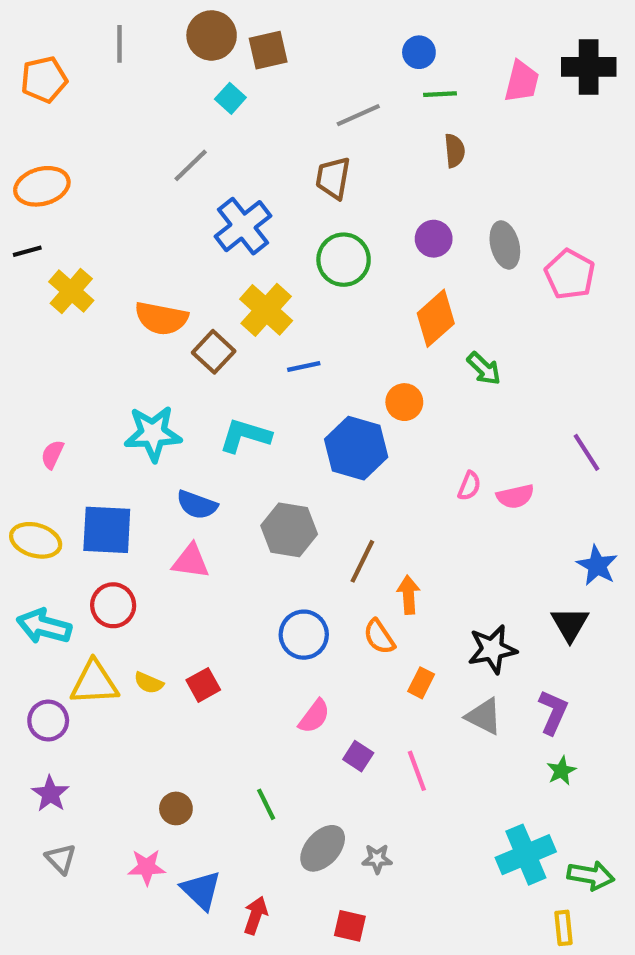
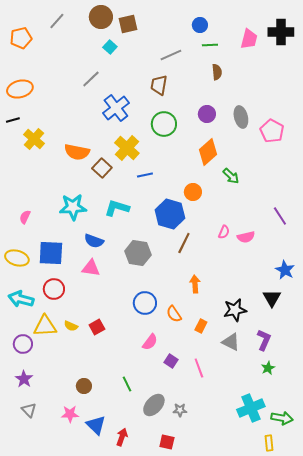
gray line: (119, 44) -> (57, 21), turned 42
brown line: (362, 561) -> (184, 243), moved
orange semicircle: (379, 637) -> (174, 314), moved

